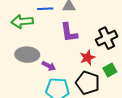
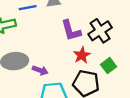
purple L-shape: (69, 33) -> (71, 30), moved

